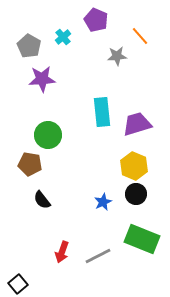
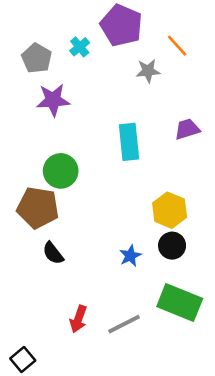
purple pentagon: (96, 20) -> (121, 25), size x1.4
purple trapezoid: (137, 124) -> (187, 129), moved, size x0.7
brown pentagon: (30, 164) -> (38, 208), size x1.4

